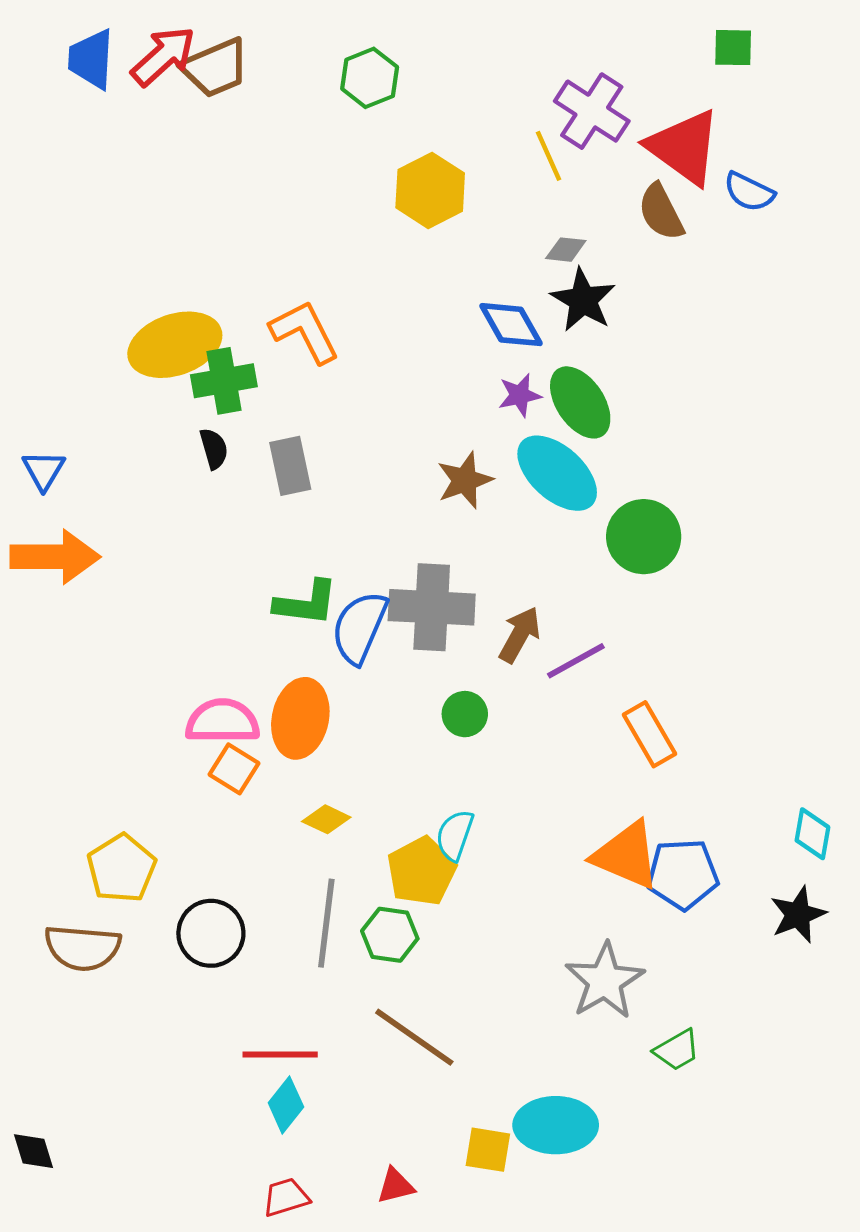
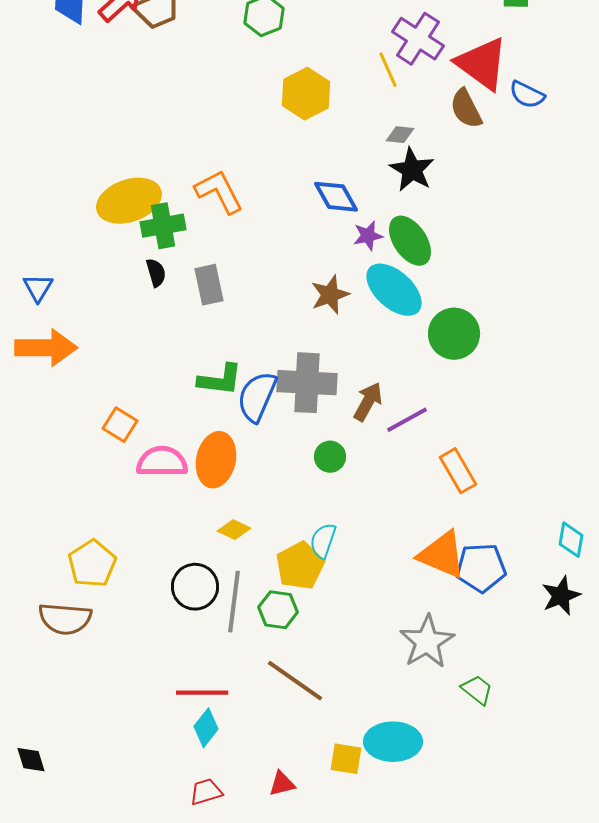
blue diamond: (511, 325) -> (336, 197), moved
orange square: (234, 769) -> (120, 425), moved
black circle: (211, 933) -> (195, 587), moved
green trapezoid: (677, 1050) -> (477, 690), turned -112

